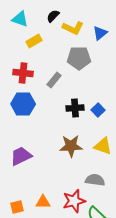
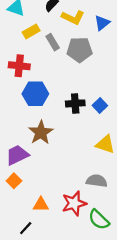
gray rectangle: (54, 80) -> (53, 42), moved, turned -70
blue hexagon: (23, 104) -> (35, 94), moved
brown star: (71, 146) -> (41, 132), moved, turned -30
orange square: (17, 207) -> (14, 181), moved, turned -32

